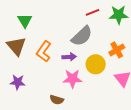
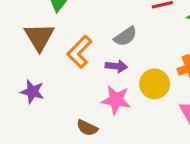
gray semicircle: (82, 36) -> (125, 36), moved, size x0.7

